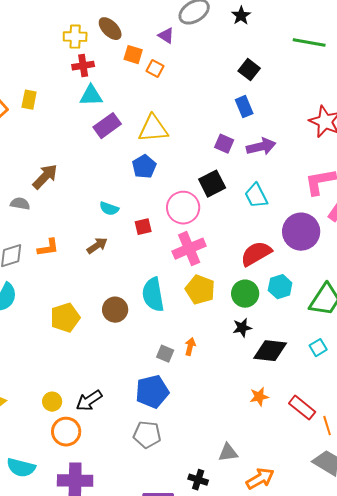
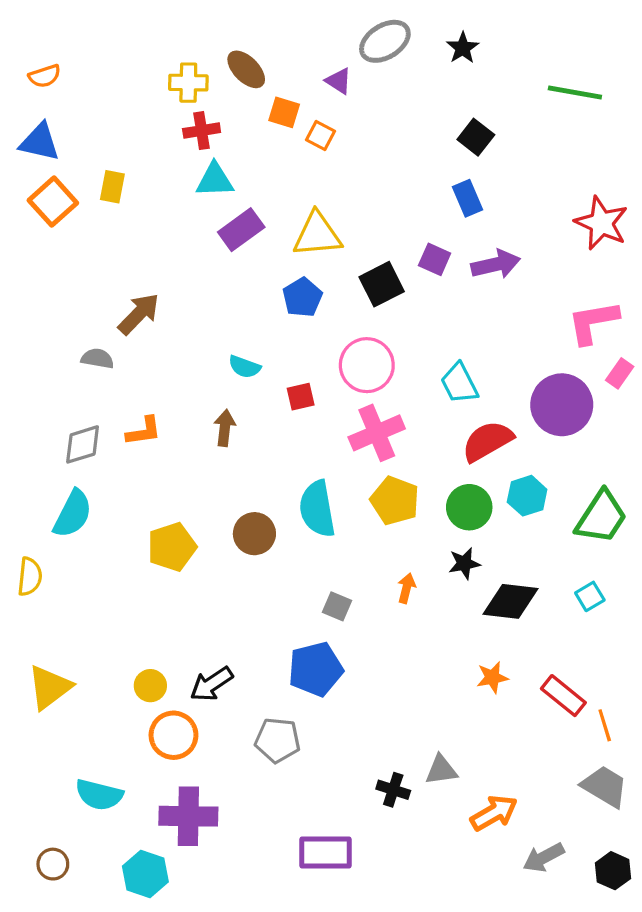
black square: (212, 184) -> (382, 284), moved
cyan trapezoid: (256, 196) -> (459, 383), moved
brown arrow: (97, 246) -> (225, 428), turned -50
orange arrow: (190, 347) -> (406, 588), moved
gray pentagon: (147, 435) -> (278, 740), moved
black cross: (198, 480) -> (393, 790), moved

